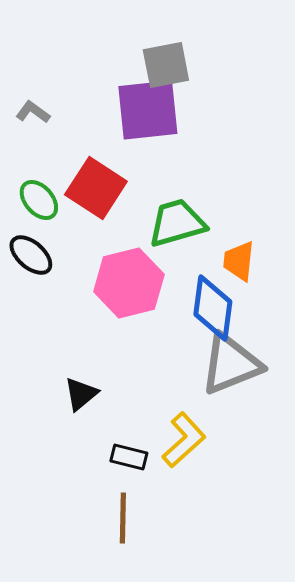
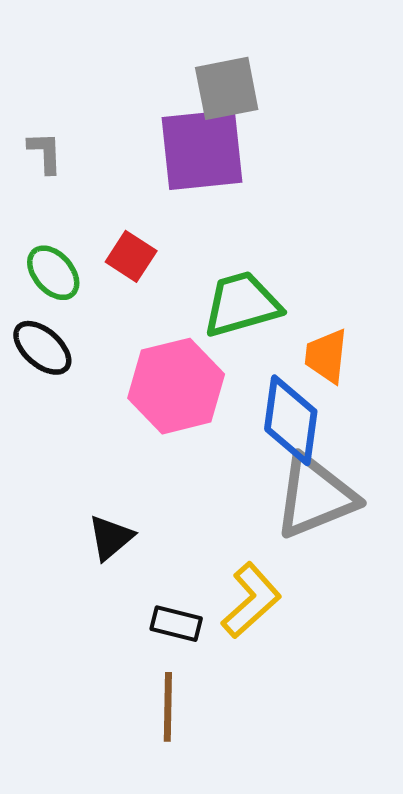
gray L-shape: (33, 112) -> (45, 153), turned 52
red square: (96, 188) -> (131, 256), size x0.6

